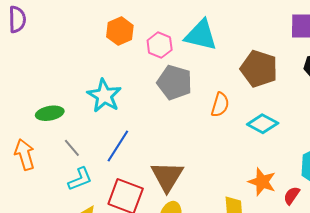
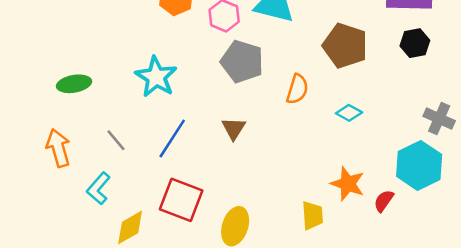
green ellipse: (50, 113) -> (74, 84), moved
cyan diamond: (263, 124) -> (349, 113), size x0.7
brown triangle: (167, 176) -> (234, 128), moved, size x0.6
cyan L-shape: (80, 179) -> (98, 188), moved, turned 152

